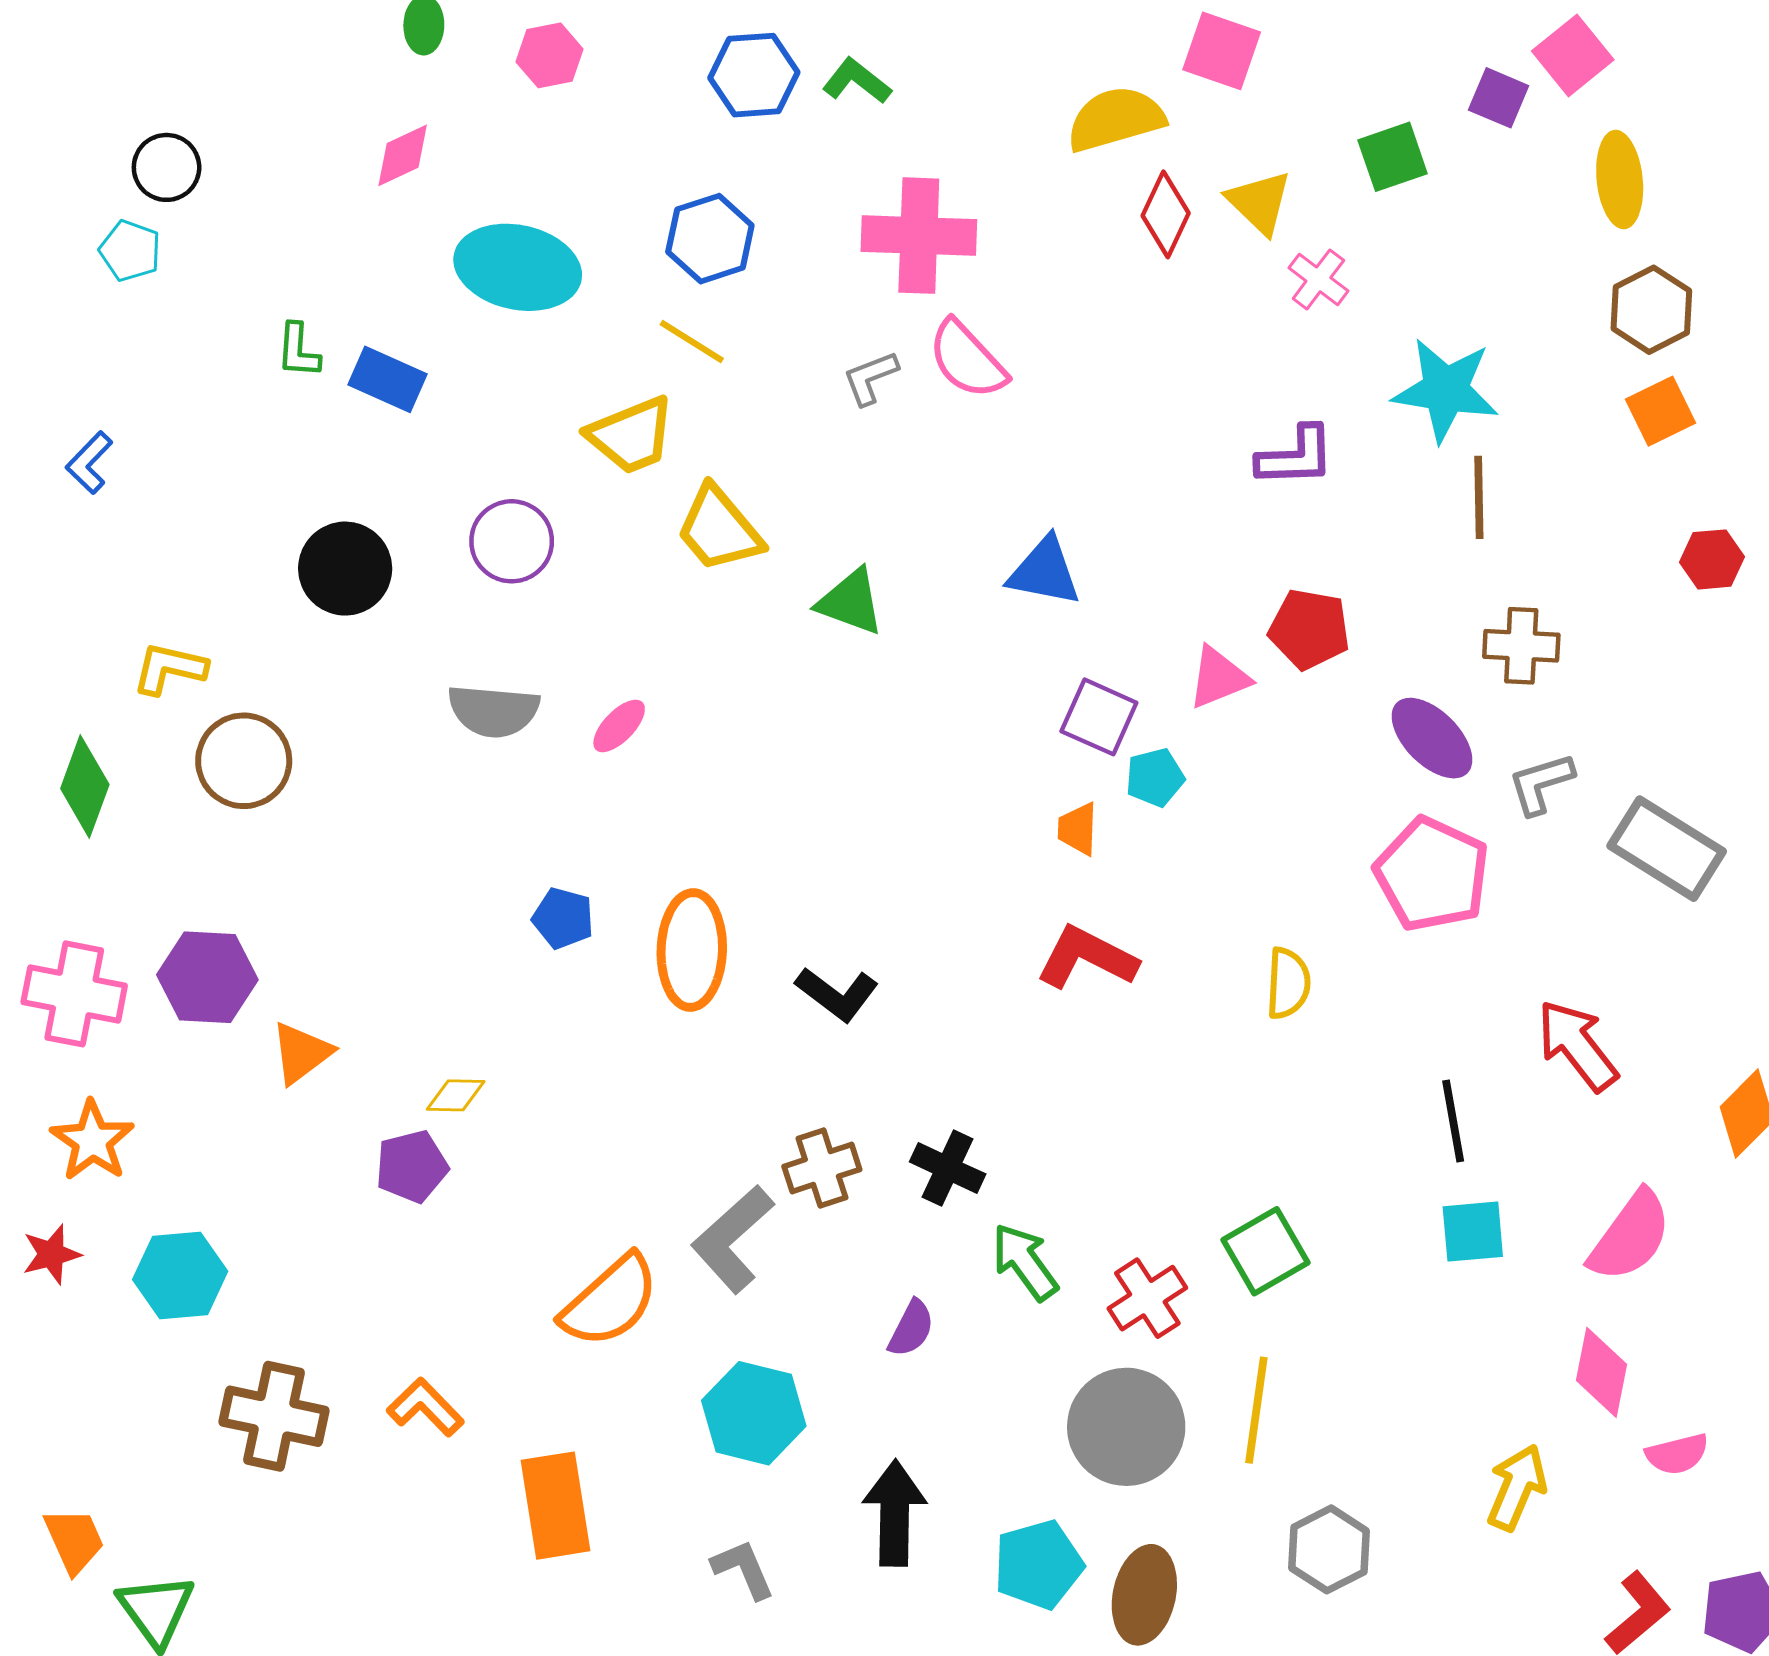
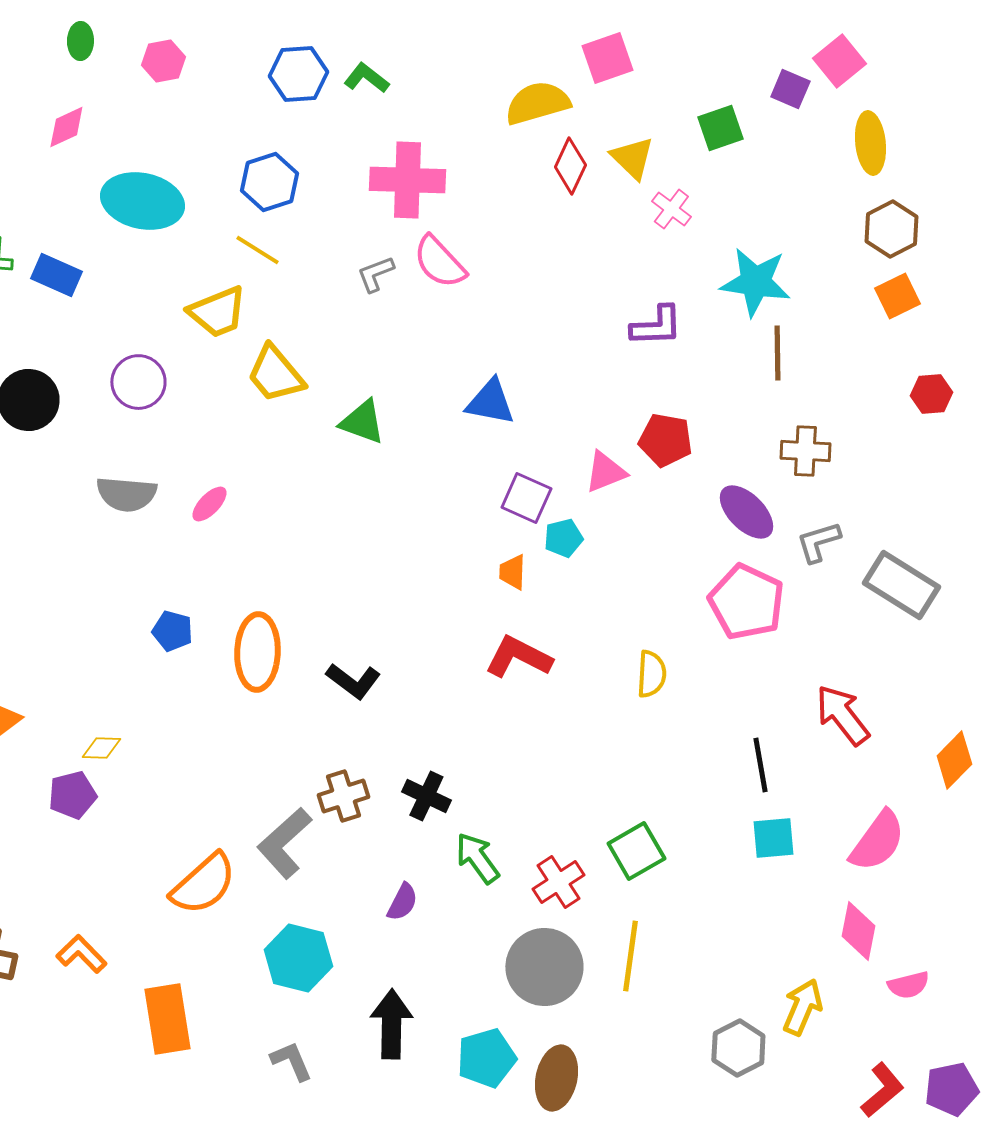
pink square: (1222, 51) -> (607, 58), turned -38
gray hexagon: (1329, 1549) -> (738, 1048), moved

